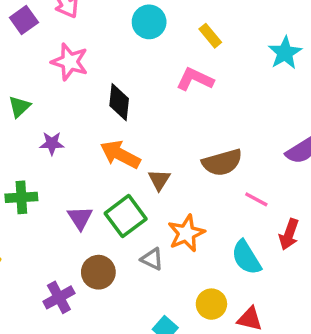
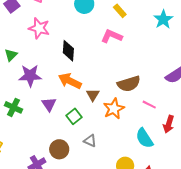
purple star: (52, 143) -> (30, 76), size x1.6
green cross: (21, 197) -> (14, 107), turned 30
green square: (126, 216) -> (74, 116), size x0.7
purple triangle: (80, 218) -> (49, 104), moved
orange star: (186, 233) -> (114, 109), moved

